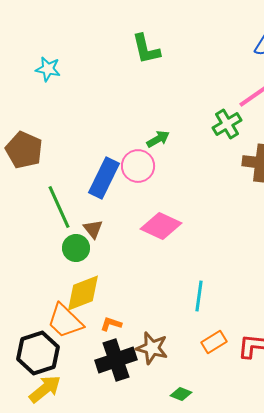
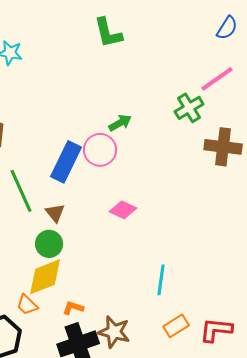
pink diamond: (161, 226) -> (123, 210), size x0.7
green circle: (76, 248) -> (49, 244), moved
orange trapezoid: (65, 321) -> (27, 305), size x0.6

